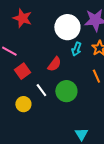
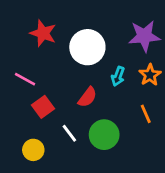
white circle: (67, 27) -> (87, 47), moved
yellow circle: (23, 104) -> (33, 150), moved

